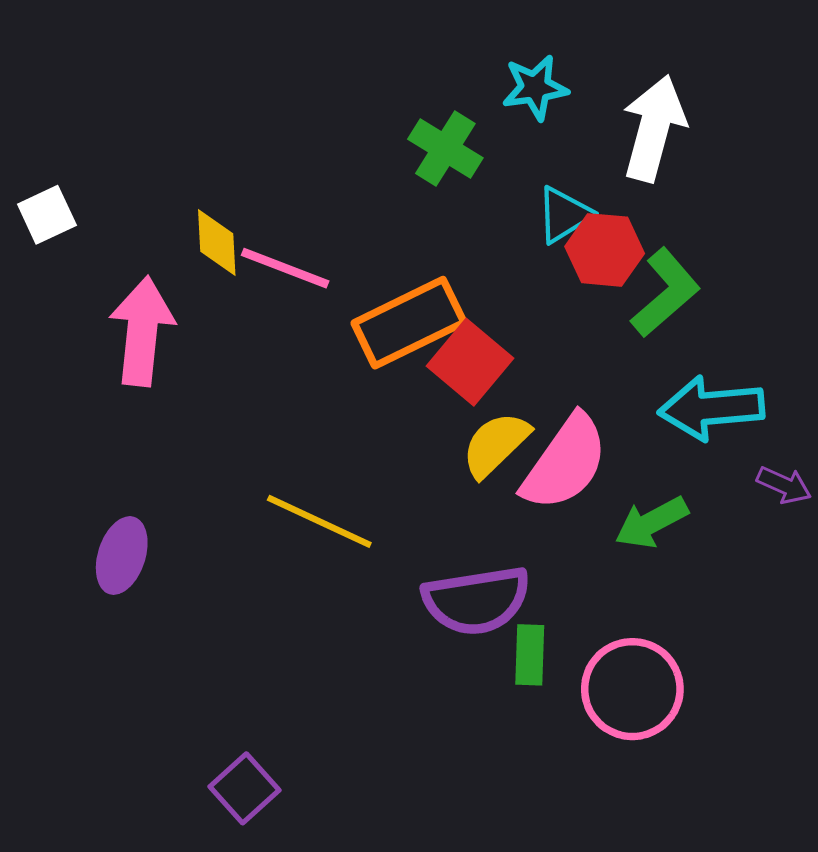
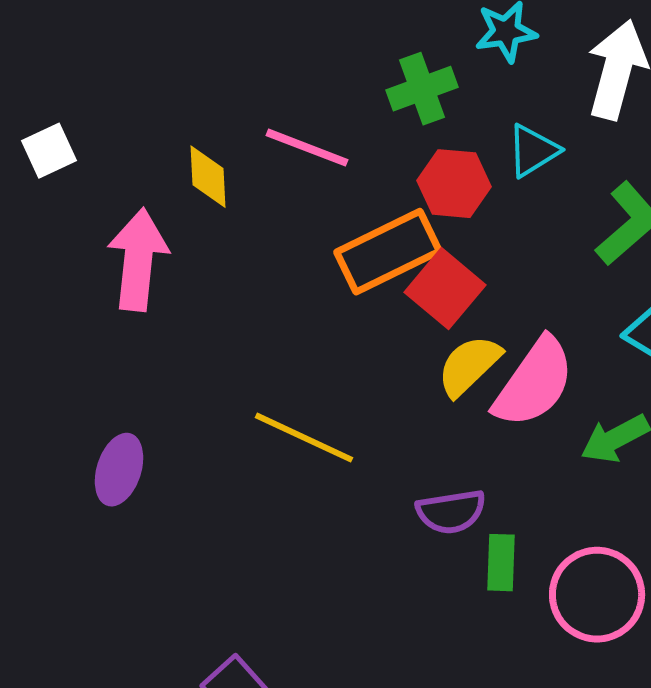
green cross: (445, 148) -> (422, 89), turned 38
red hexagon: (605, 250) -> (454, 184), moved
pink line: (285, 268) -> (307, 148), moved
purple semicircle: (476, 600) -> (451, 512), size x0.7

